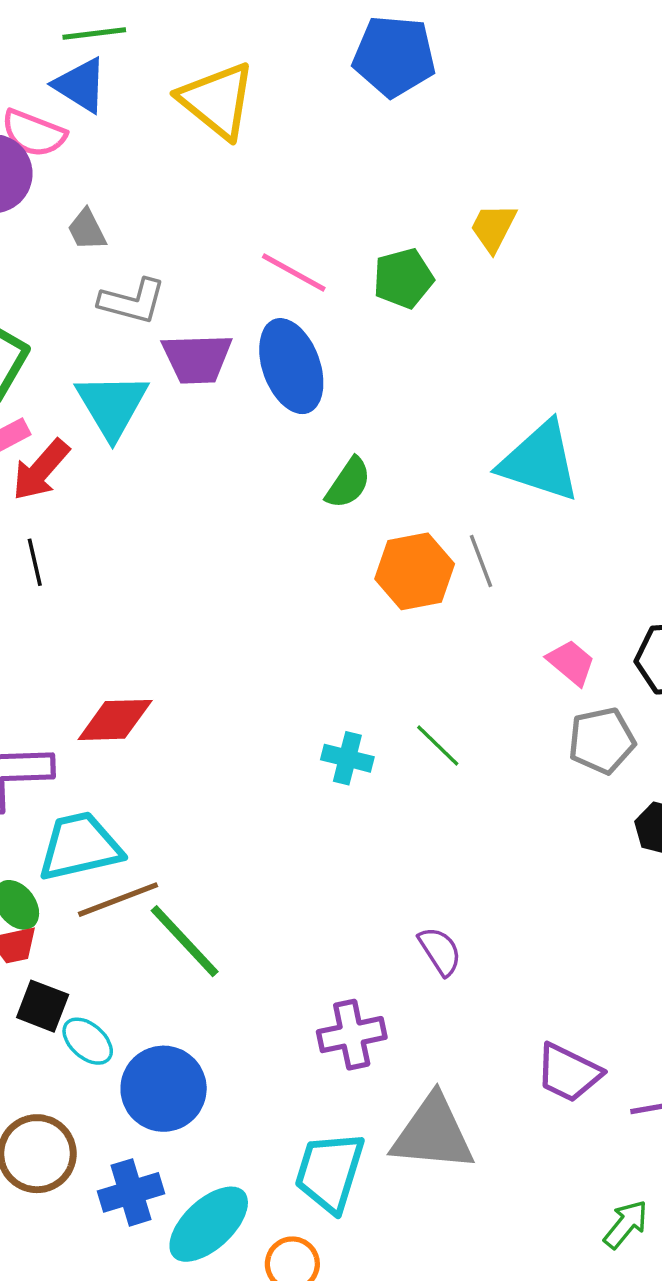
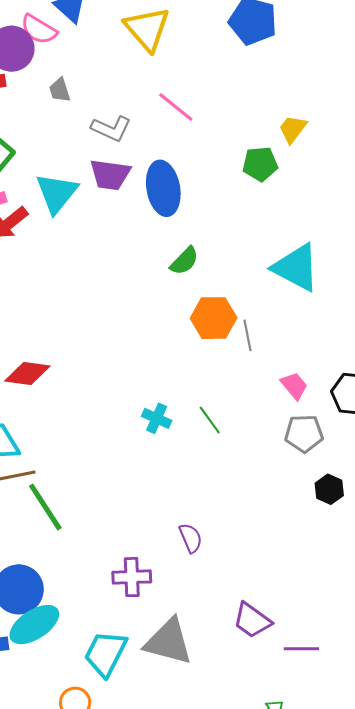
pink line: (294, 272) -> (176, 107), moved
green pentagon: (403, 278) -> (260, 164), moved
gray L-shape: (132, 301) -> (111, 129), moved
gray line: (481, 561) -> (247, 335), moved
cyan ellipse: (209, 1224) -> (34, 625), moved

